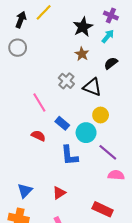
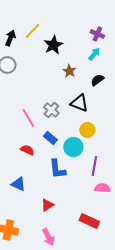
black star: (83, 27) -> (53, 45), moved
gray cross: (66, 81) -> (51, 110), moved
purple line: (108, 152) -> (94, 166), turned 60
blue triangle: (25, 191) -> (18, 184), moved, turned -49

